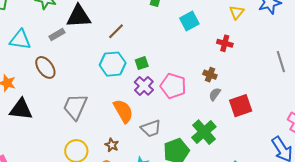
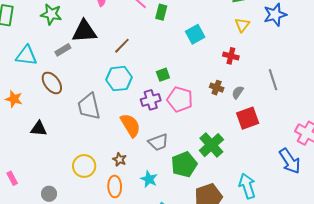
gray line: (281, 62) -> (273, 80), moved
green square: (142, 63) -> (163, 75), moved
purple cross: (144, 86) -> (151, 100), turned 30
gray semicircle: (215, 94) -> (238, 92), moved
gray trapezoid: (75, 107) -> (89, 107), moved, turned -36
black triangle: (21, 109) -> (39, 129), moved, size x0.7

